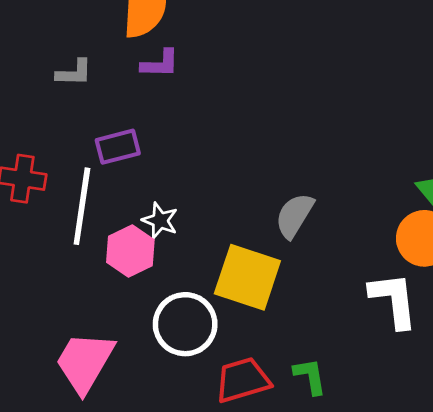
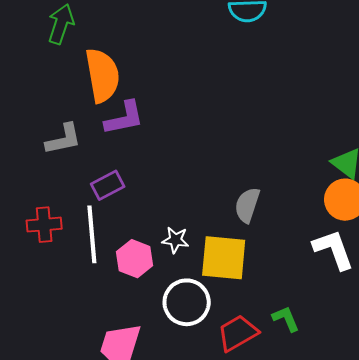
purple L-shape: (160, 64) -> (124, 118), size x1.4
gray L-shape: (74, 73) -> (64, 139), size x1.4
white star: (160, 220) -> (175, 240), moved

